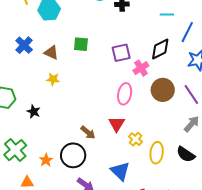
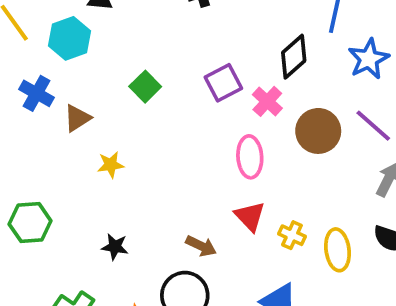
green square: (81, 44) -> (145, 87), turned -35
blue cross: (24, 45) -> (37, 93), moved
brown triangle: (51, 53) -> (77, 118), moved, turned -42
black star: (34, 112) -> (115, 247), moved

